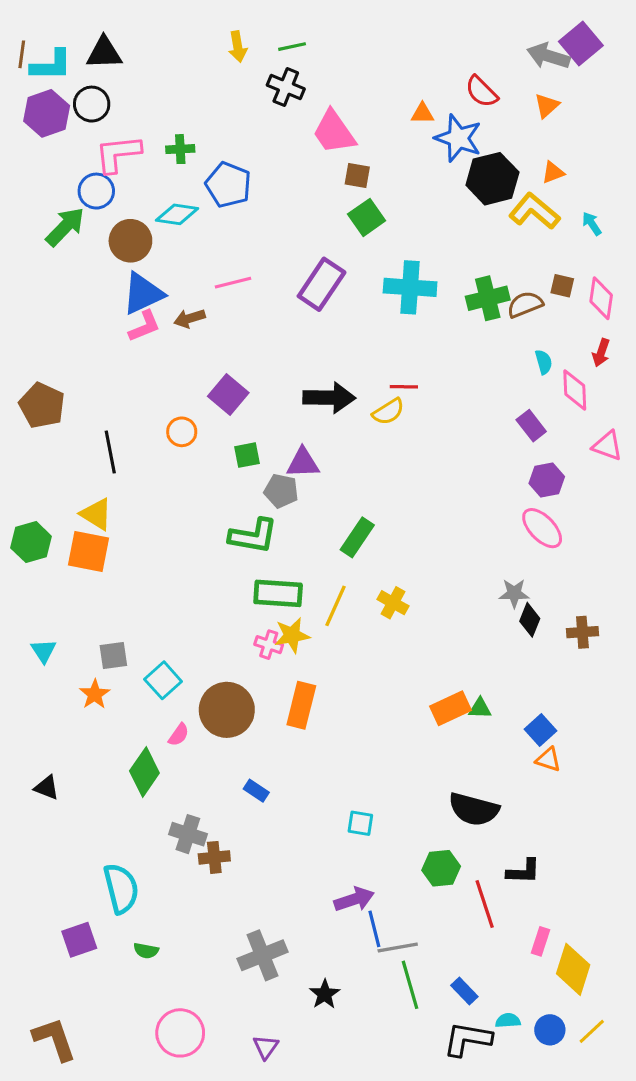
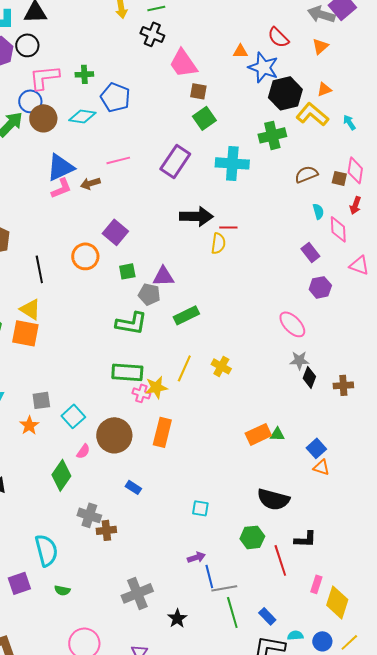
brown circle: (130, 241) -> (43, 118), moved
brown square: (562, 286) -> (339, 178), moved
green cross: (488, 298) -> (272, 135), moved
black arrow: (329, 398) -> (196, 216), moved
yellow semicircle: (388, 412) -> (218, 243), turned -50
orange circle: (182, 432) -> (85, 256), size x1.4
pink ellipse: (542, 528) -> (292, 324), moved
green rectangle: (357, 537) -> (186, 315), moved, turned 30
green rectangle: (278, 593) -> (127, 372), moved
purple arrow: (354, 899) -> (196, 557), size x0.7

